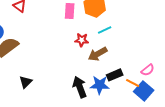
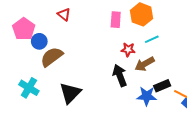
black triangle: (26, 82) -> (70, 93), size x1.6
black arrow: (80, 87) -> (120, 75), moved

